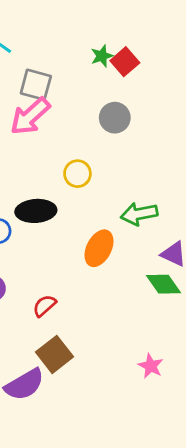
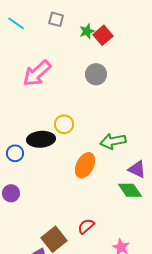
gray square: (36, 85) -> (56, 19), moved, size x0.7
yellow circle: (77, 174) -> (64, 124), moved
red semicircle: (44, 306) -> (86, 226), moved

